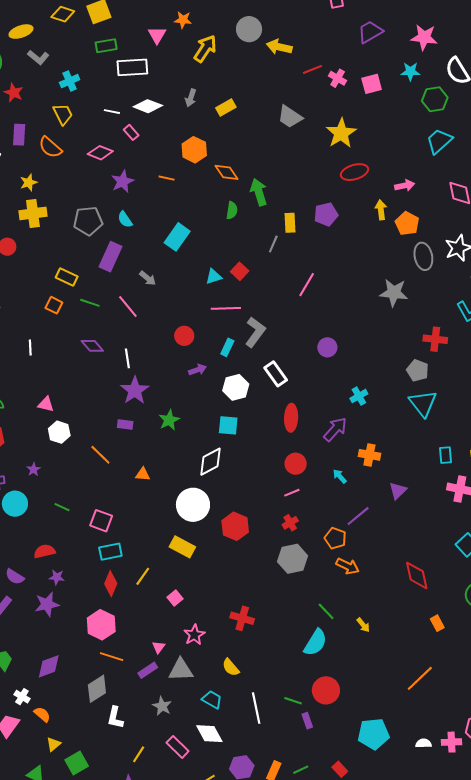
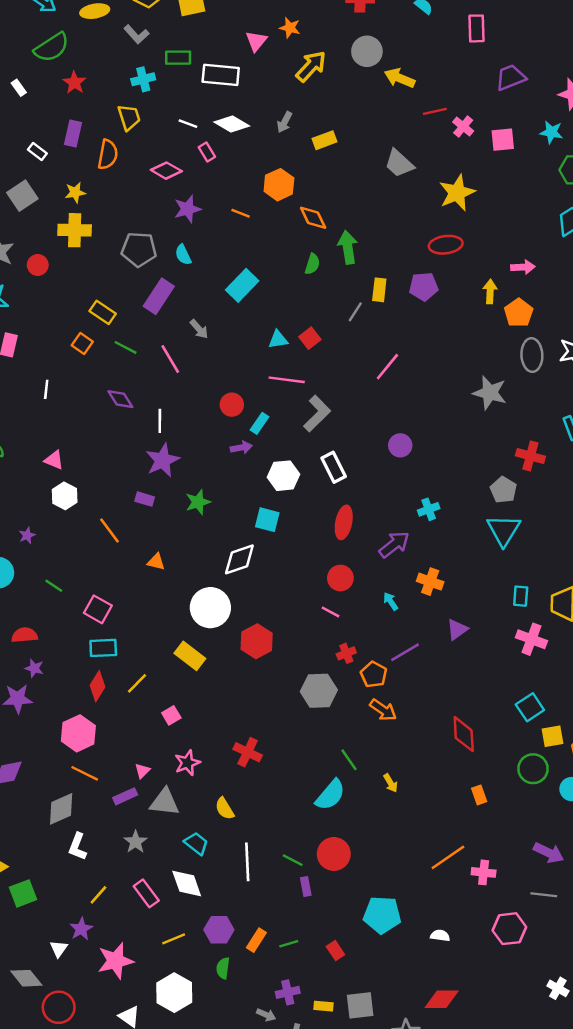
green rectangle: (106, 46) -> (178, 58), moved
gray L-shape: (38, 57) -> (136, 34), moved
orange semicircle: (50, 147) -> (108, 155), turned -130
red ellipse: (355, 172) -> (446, 245), moved
cyan rectangle: (227, 347) -> (260, 423), moved
pink line: (292, 493) -> (330, 612), turned 42
red cross: (290, 523) -> (346, 653), moved
pink cross: (451, 742) -> (484, 872), moved

